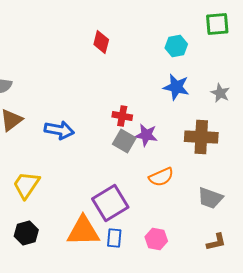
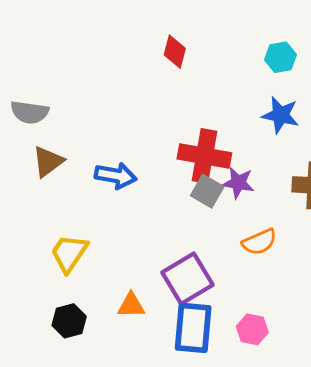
red cross: (122, 116) -> (204, 156), size x1.8
orange triangle: (83, 231) -> (131, 305), moved, size x0.6
blue rectangle: (114, 238) -> (193, 328), size x1.8

